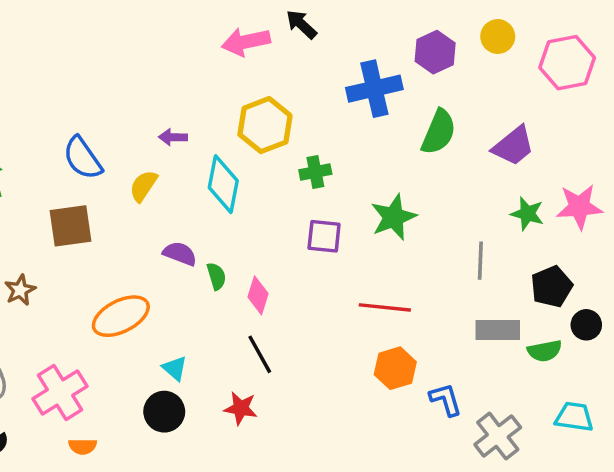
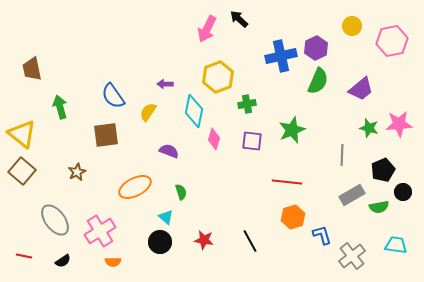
pink arrow: (246, 42) -> (207, 29), turned -52
purple hexagon: (435, 52) -> (316, 48), moved
green semicircle: (216, 276) -> (181, 192), moved
pink diamond: (258, 295) -> (214, 139), moved
gray rectangle: (498, 330) -> (352, 195), turned -30
black line: (260, 354) -> (250, 241), moved

